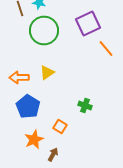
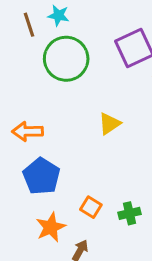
yellow triangle: (47, 72) -> (109, 124), moved
green cross: (85, 106) -> (130, 213), moved, turned -32

